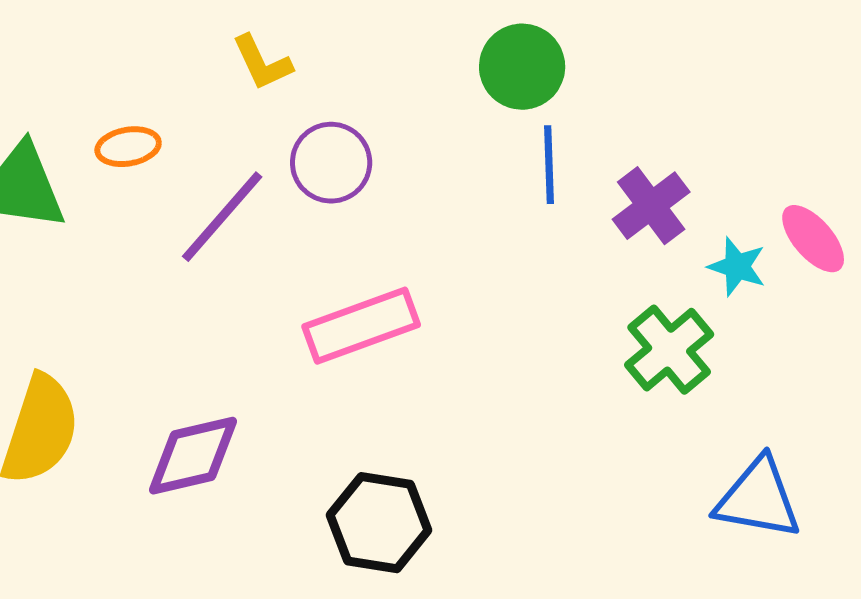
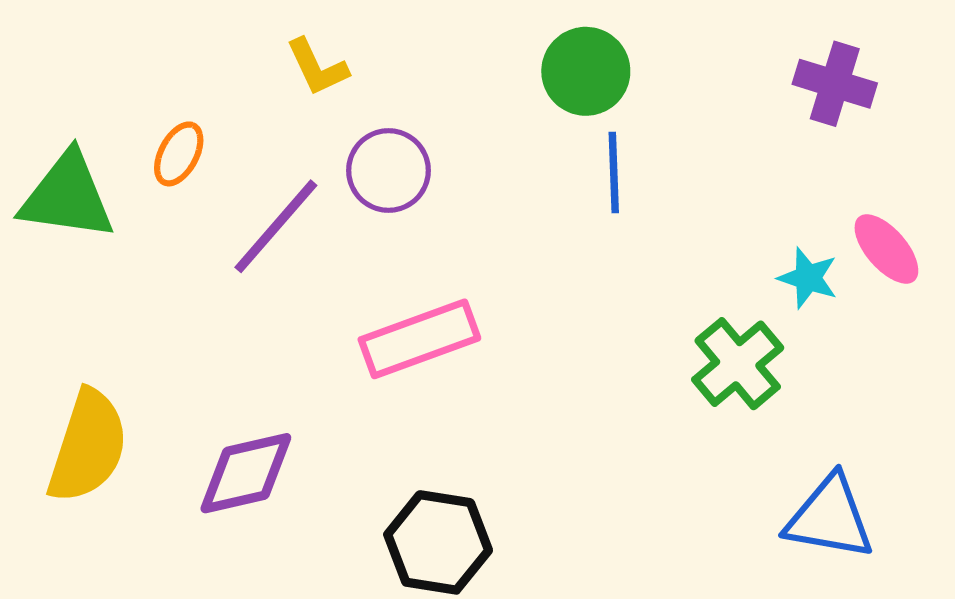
orange ellipse: (128, 147) -> (179, 154), turned -52
purple cross: (651, 206) -> (835, 84), moved, turned -36

